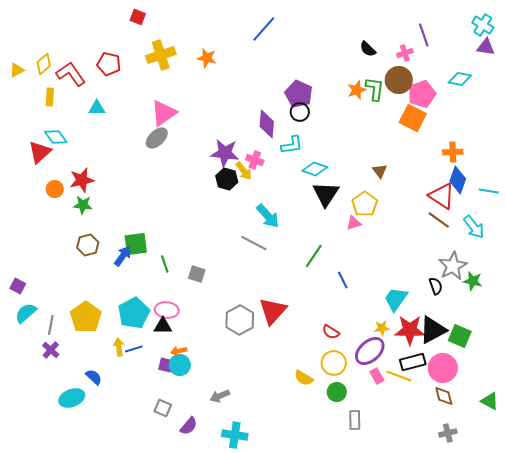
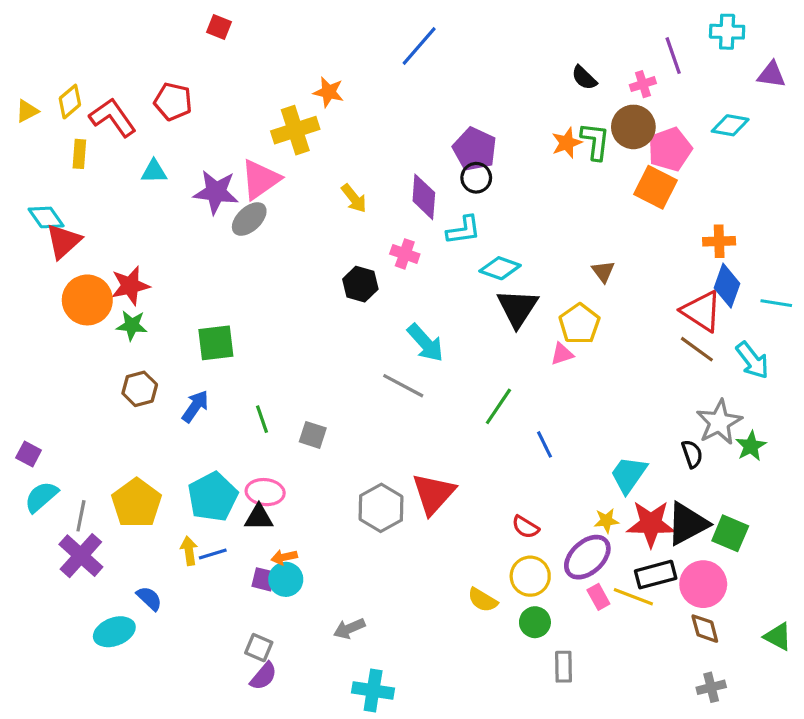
cyan cross: (483, 25) -> (727, 32), moved, turned -30
yellow cross: (161, 55) -> (295, 130), moved
cyan diamond: (56, 137) -> (46, 217), moved
purple star: (225, 153) -> (216, 192), moved
yellow arrow: (244, 171) -> (354, 198), moved
orange circle: (55, 189) -> (87, 300), size x1.8
green square: (136, 244) -> (216, 343), moved
green star: (473, 281) -> (751, 446), turned 30
purple cross: (51, 350) -> (81, 556), size x1.6
purple semicircle: (189, 426) -> (264, 676), moved

